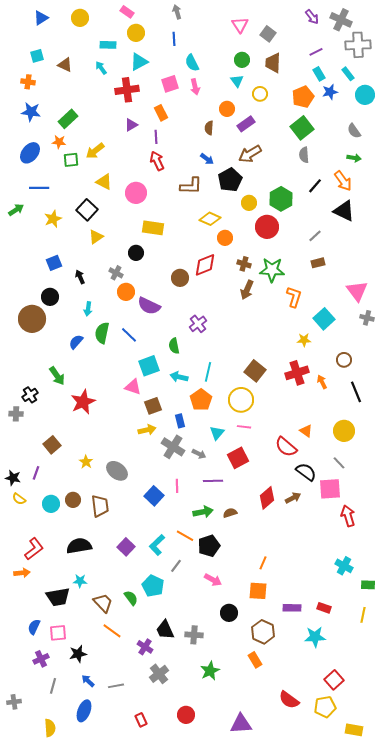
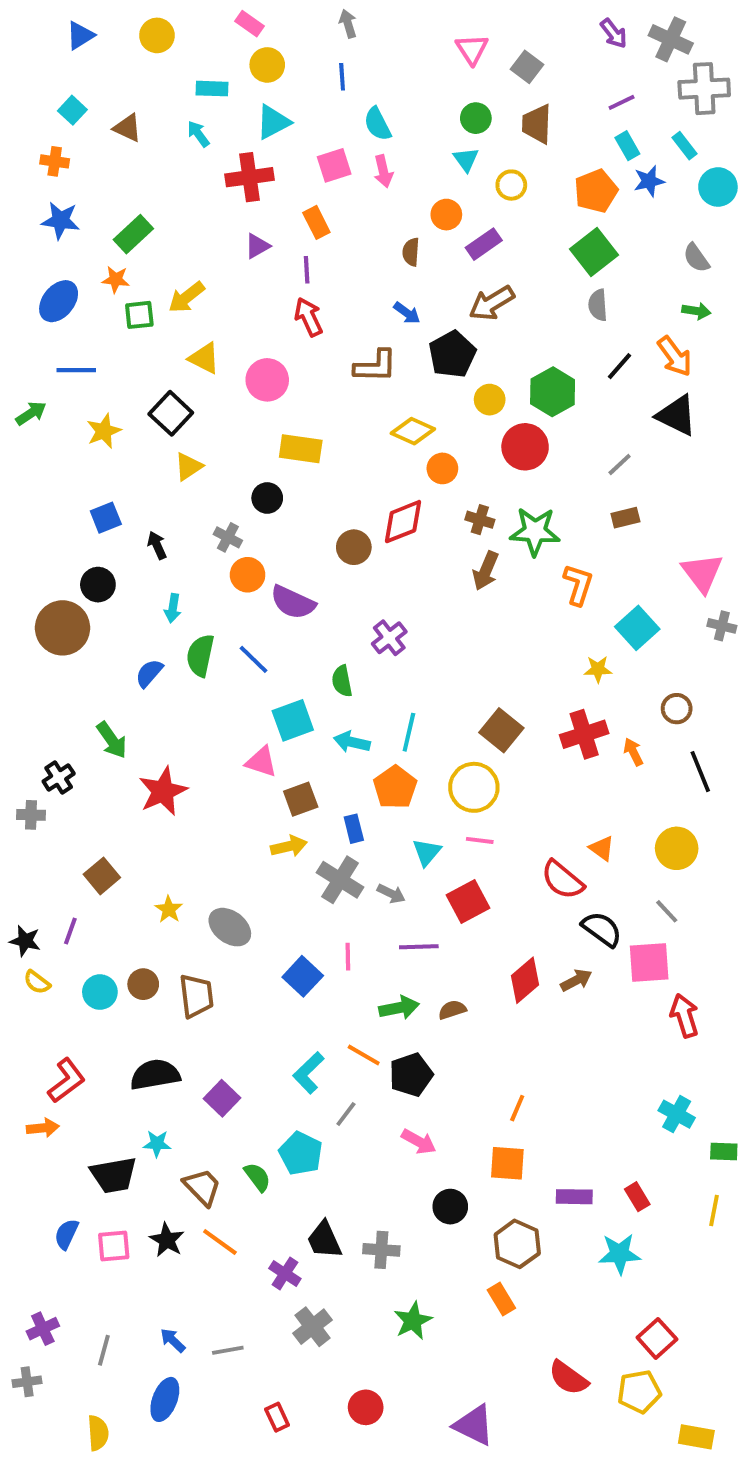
cyan square: (37, 56) -> (72, 110), turned -32
purple square: (126, 547) -> (222, 1098), moved
red rectangle: (324, 608) -> (637, 1197), turned 40
black star: (78, 654) -> (167, 1240), moved, turned -30
purple cross: (41, 659) -> (43, 1329), moved
purple triangle: (241, 724) -> (474, 1425), turned 30

